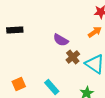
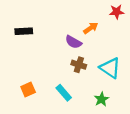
orange arrow: (95, 32) -> (91, 28), moved
brown cross: (73, 57) -> (79, 65), moved, turned -32

